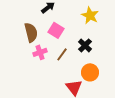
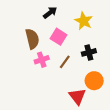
yellow star: (90, 15) -> (84, 21), moved
black cross: (85, 45) -> (89, 52), turned 32

